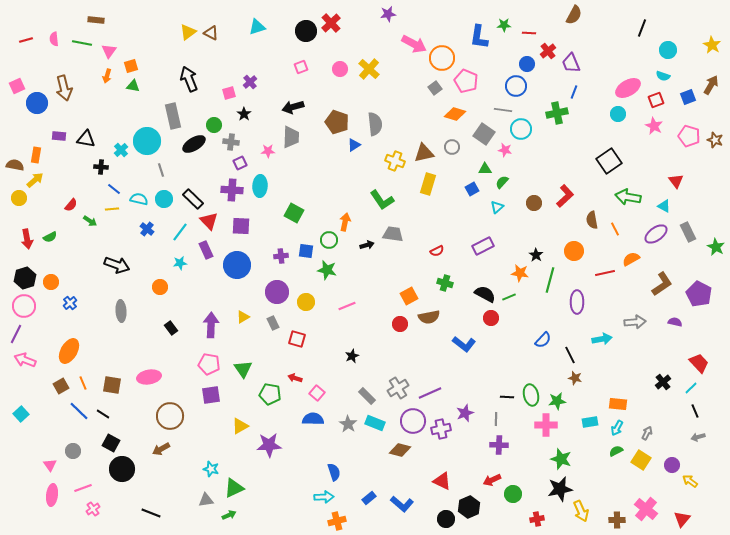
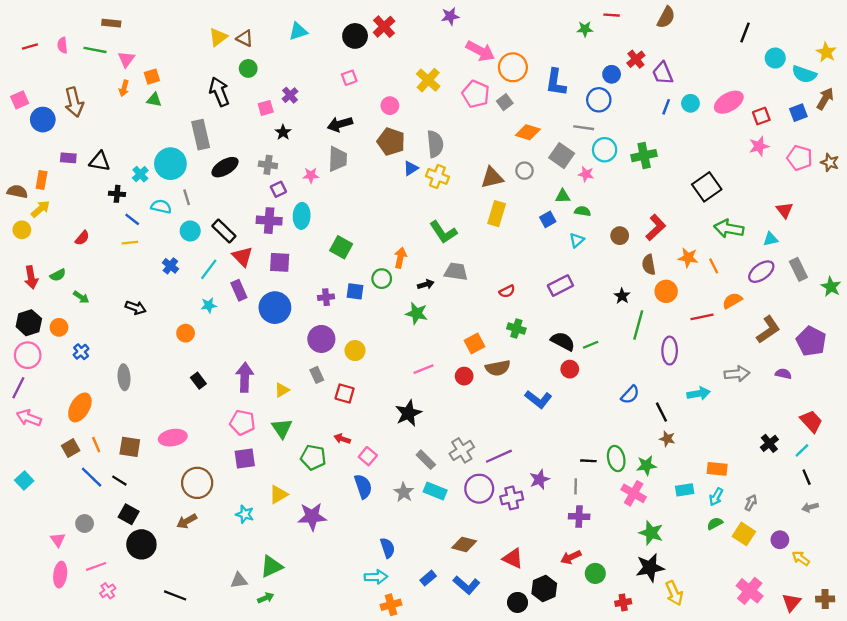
red line: (529, 33) -> (612, 15), moved
blue L-shape: (479, 37) -> (556, 82), moved
pink circle: (340, 69) -> (390, 106), moved
cyan semicircle: (663, 76) -> (804, 74), moved, size x1.5
pink pentagon: (466, 81) -> (476, 94), moved
green cross: (557, 113) -> (644, 156), moved
cyan circle: (618, 114) -> (690, 103), moved
green circle: (214, 125) -> (248, 68), moved
pink star: (654, 126) -> (759, 146), turned 30
yellow cross: (395, 161) -> (437, 176), moved
green semicircle: (502, 182) -> (583, 211), turned 56
cyan semicircle: (139, 199) -> (161, 207), moved
cyan triangle: (664, 206) -> (771, 239), turned -40
brown semicircle: (592, 220) -> (649, 265), moved
green arrow: (90, 221) -> (81, 297), moved
black arrow: (117, 265) -> (136, 308), size x0.7
green star: (327, 270) -> (417, 313), moved
orange star: (520, 273) -> (688, 258), moved
pink line: (347, 306) -> (424, 369), moved
gray ellipse: (121, 311) -> (124, 377), moved
yellow triangle: (243, 317) -> (282, 390), moved
black star: (352, 356) -> (408, 413), size x1.6
blue semicircle: (313, 419) -> (363, 486), turned 70
pink cross: (546, 425) -> (634, 493), turned 30
brown diamond: (400, 450) -> (464, 544), moved
cyan star: (211, 469) -> (245, 514), moved
brown cross: (617, 520) -> (825, 599), moved

